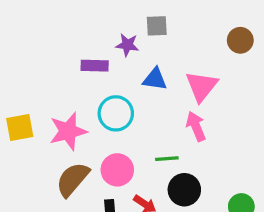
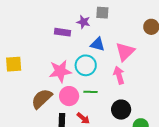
cyan circle: (116, 113) -> (86, 65), moved
pink star: (68, 131) -> (60, 71), moved
green line: (167, 159) -> (90, 92), moved
black circle: (184, 190) -> (121, 110), moved

